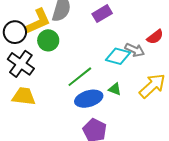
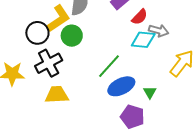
red semicircle: (155, 37) -> (140, 17), moved
black cross: (21, 64) -> (49, 63), turned 36
green triangle: (115, 89) -> (150, 92), moved, turned 48

